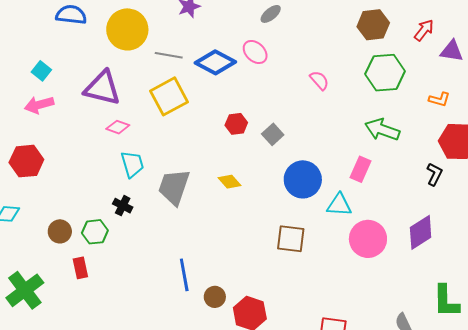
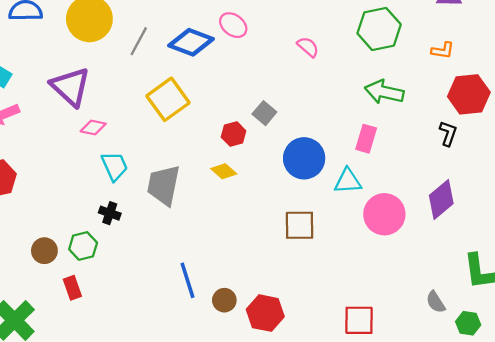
gray line: (169, 55) -> (139, 41), turned -64
purple triangle: (102, 88) -> (70, 87), turned 36
yellow square: (169, 96) -> (168, 99), moved
red hexagon: (236, 124) -> (234, 134), moved

